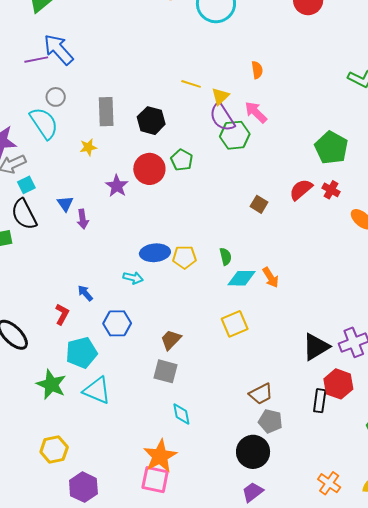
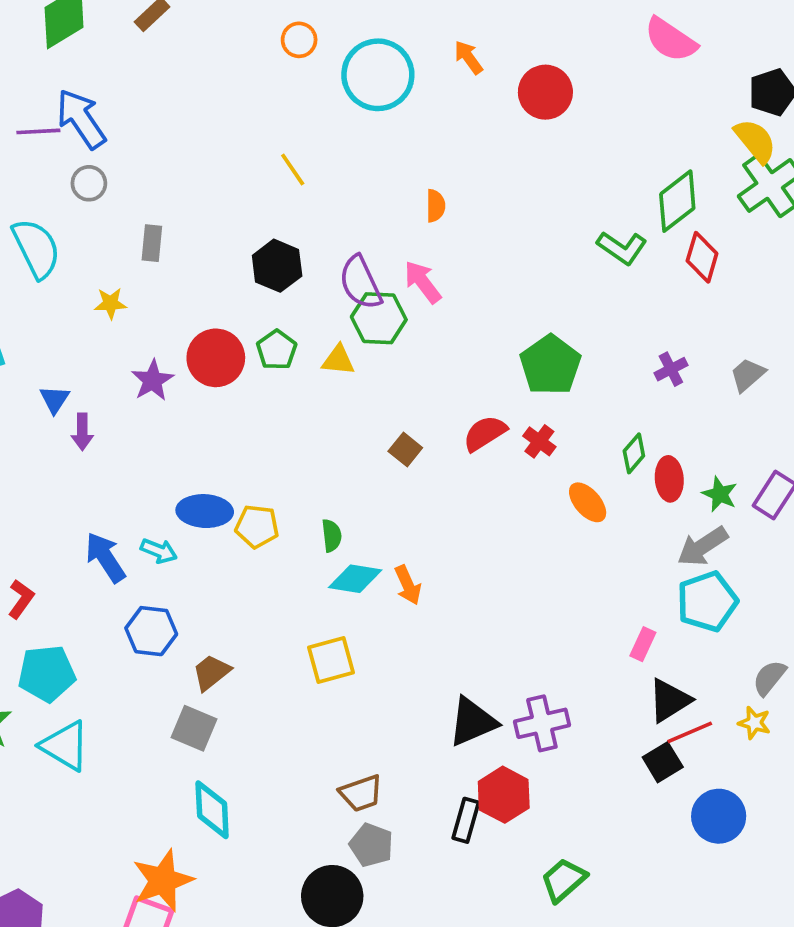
yellow line: (191, 84) -> (293, 169), moved, turned 30
yellow triangle: (220, 96) -> (338, 360), moved, turned 42
gray circle: (56, 97) -> (89, 183), moved
gray rectangle: (106, 112) -> (152, 243), size x0.7
black hexagon: (151, 121) -> (277, 266), moved
blue arrow: (85, 293) -> (105, 557), moved, size x1.6
blue hexagon: (117, 323) -> (151, 631), moved
cyan diamond: (181, 414) -> (212, 810), size x1.4

